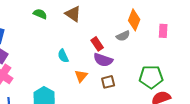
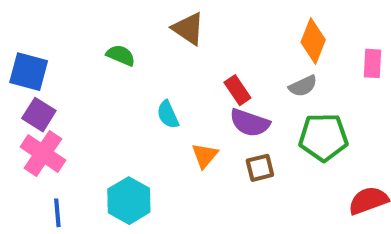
green semicircle: (40, 14) -> (121, 55), moved
gray semicircle: (123, 36) -> (303, 86), moved
green pentagon: (151, 77) -> (323, 137), moved

